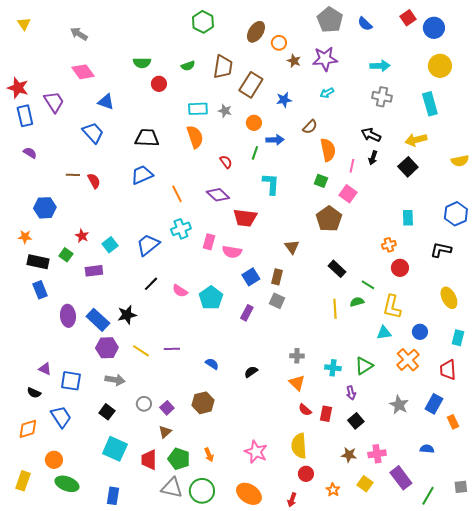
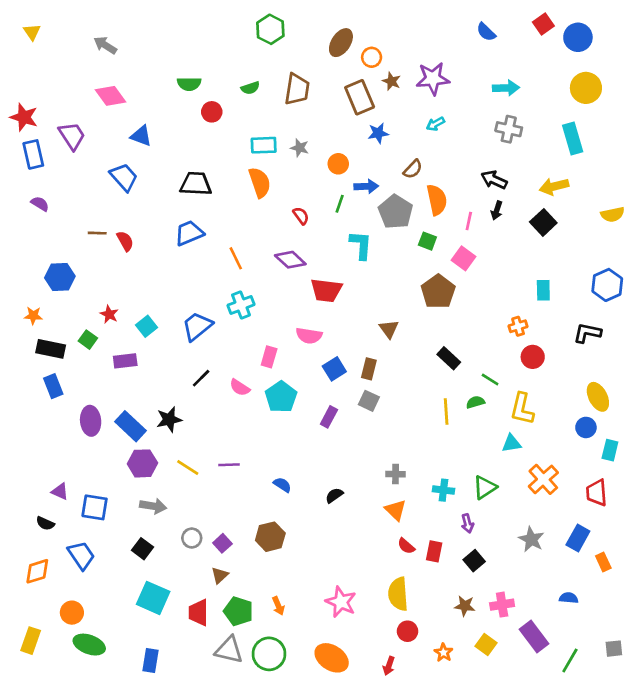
gray pentagon: (330, 20) -> (396, 212), moved
brown rectangle: (251, 85) -> (360, 97), moved, turned -55
pink rectangle: (209, 242) -> (269, 357), moved
blue circle: (420, 332) -> (586, 427), moved

